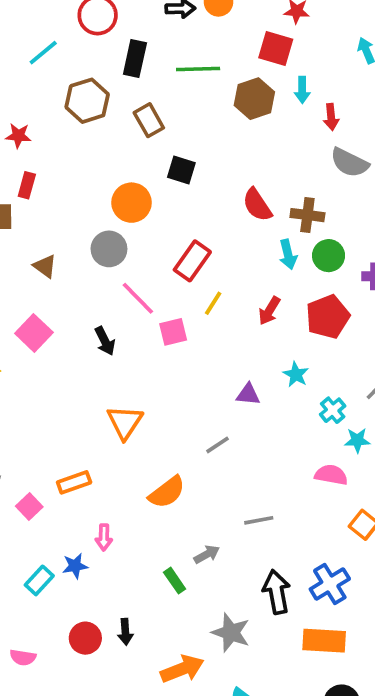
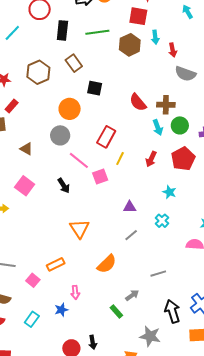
brown hexagon: (87, 101) -> (38, 72), moved
red rectangle: (27, 185) -> (12, 106), turned 32
purple triangle: (248, 394) -> (130, 207), moved
cyan cross: (333, 410) -> (162, 221), moved
cyan rectangle: (39, 580) -> (32, 319), moved

